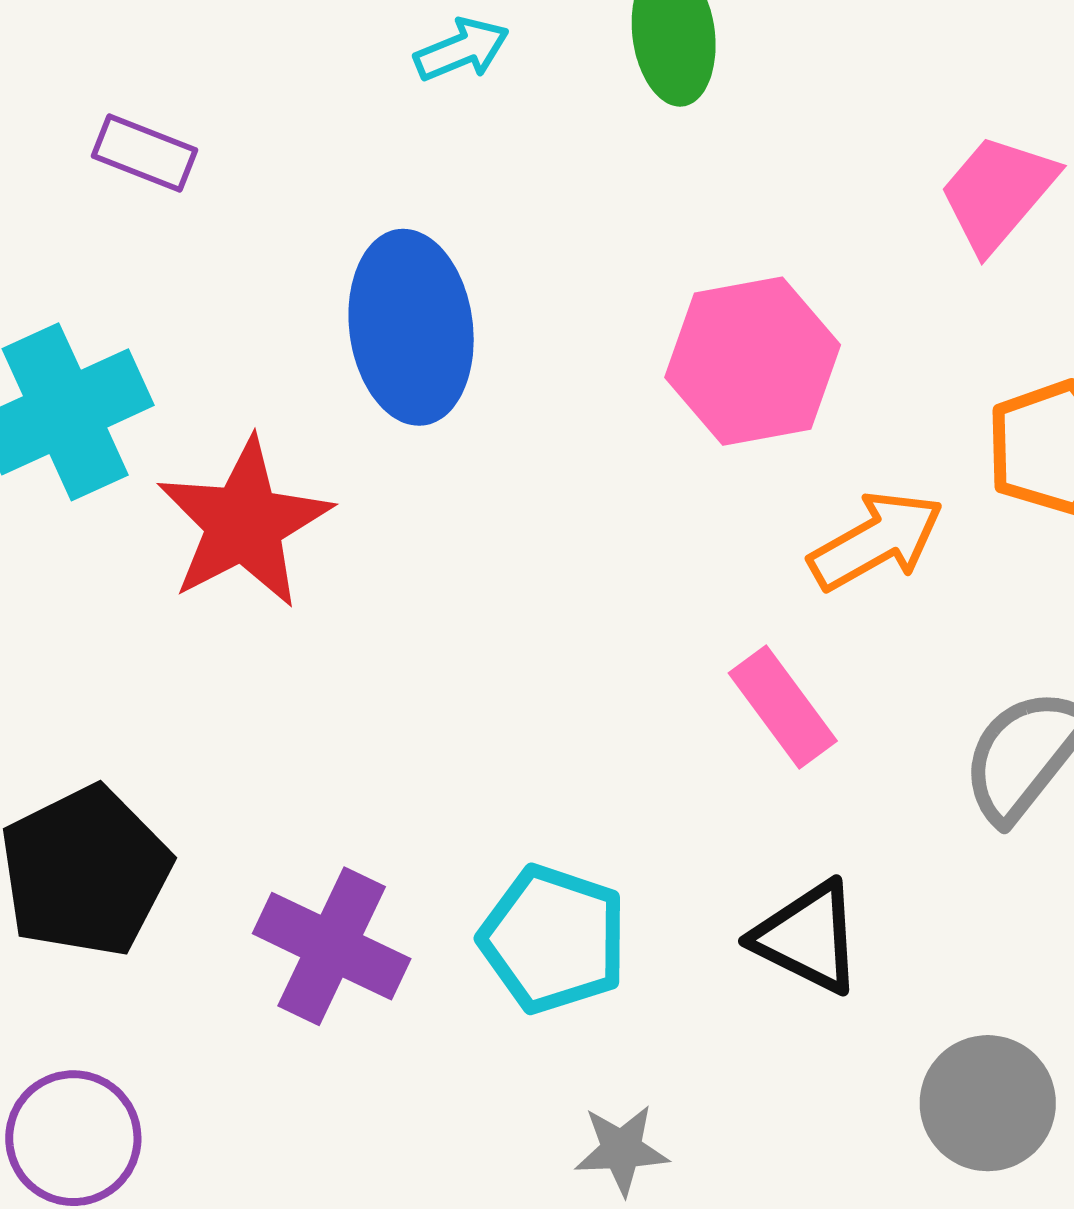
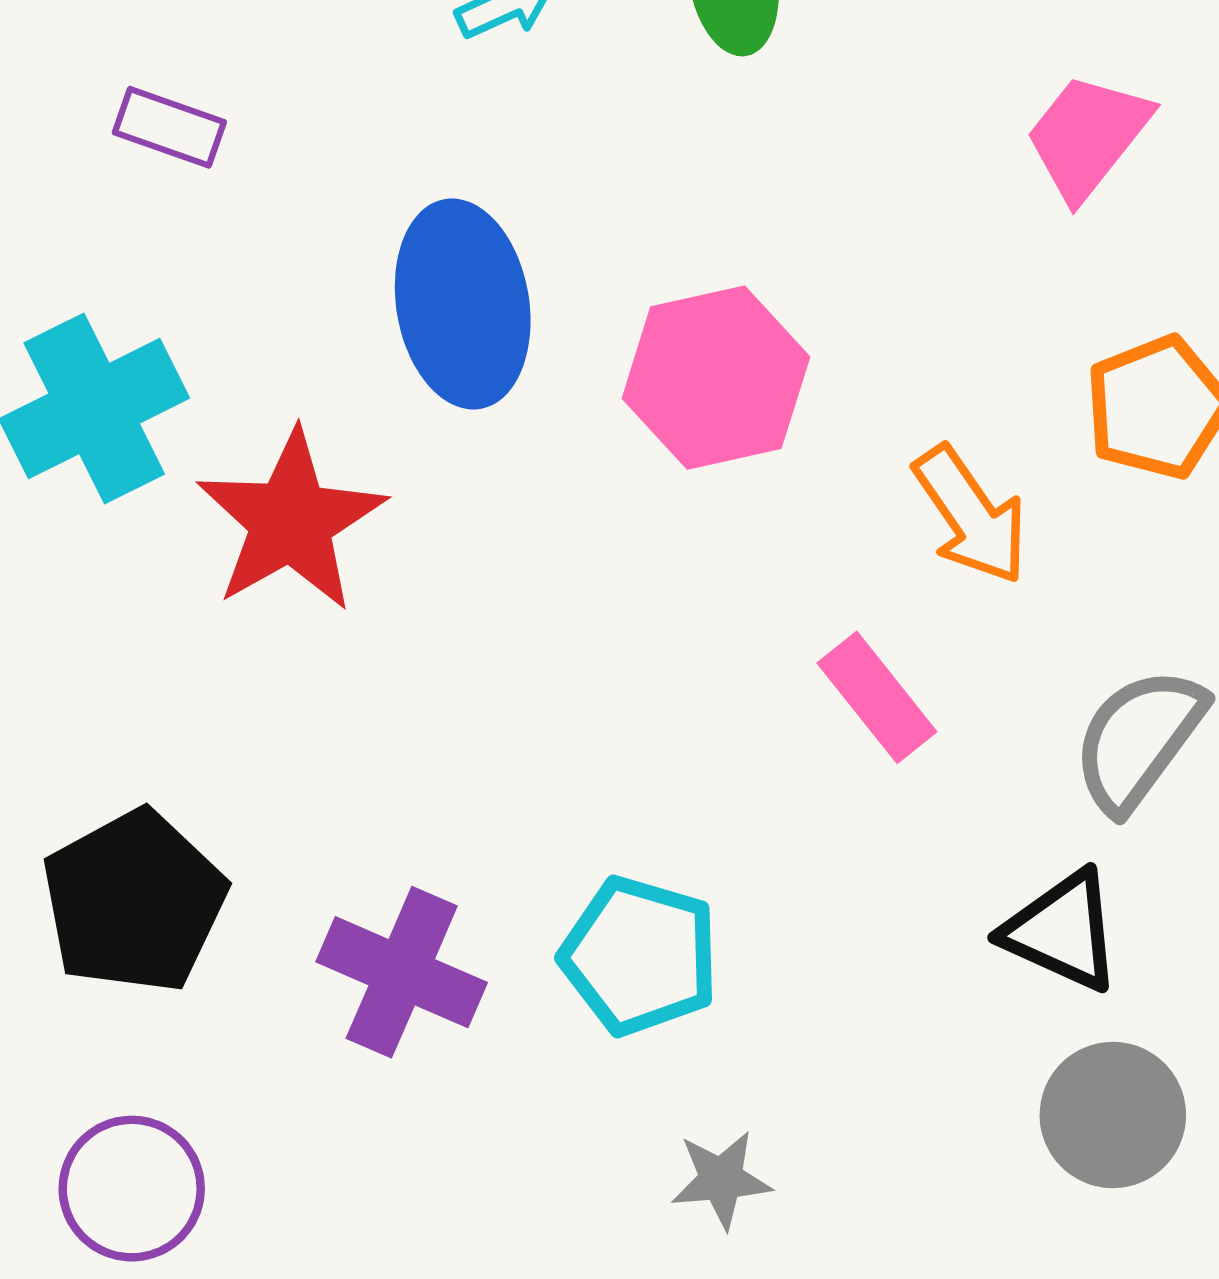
pink hexagon: (753, 361) -> (716, 378), moved
orange arrow: (876, 541) -> (971, 515), turned 87
black triangle: (808, 937) -> (1062, 931), moved

